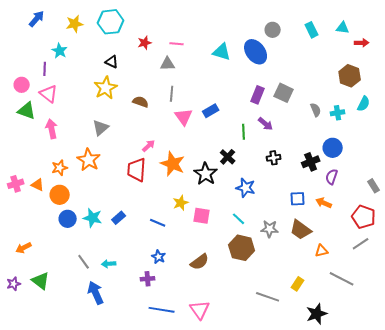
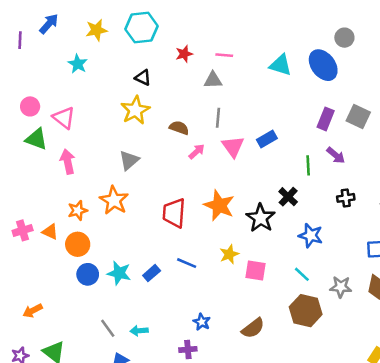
purple line: (45, 69) -> (20, 40), moved
pink arrow: (149, 146) -> (197, 152), moved
blue line: (158, 223) -> (187, 263), moved

